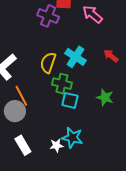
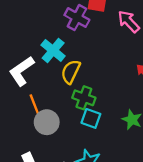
cyan cross: (76, 57) -> (53, 50), moved
gray circle: (15, 111) -> (47, 122), moved

